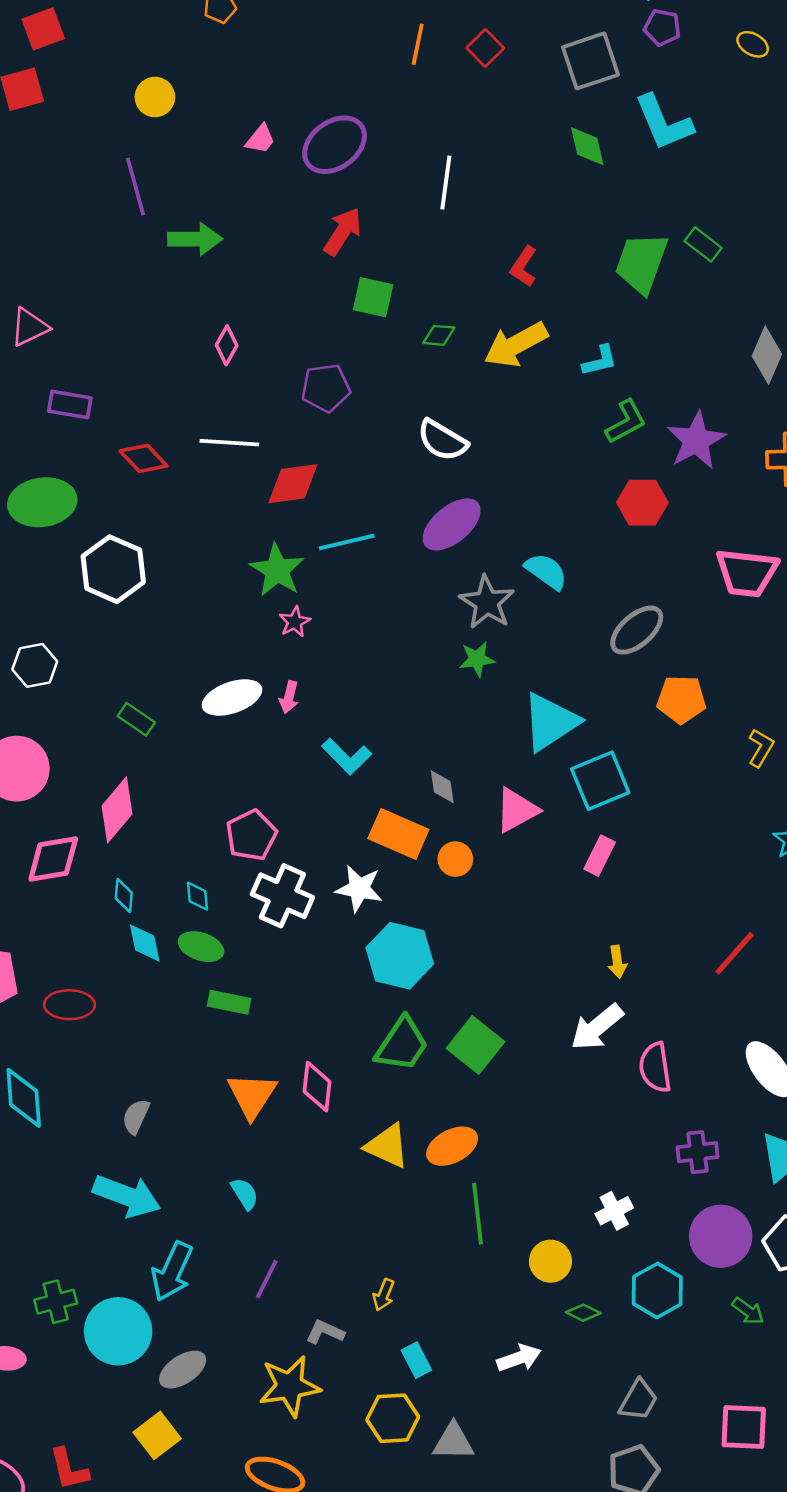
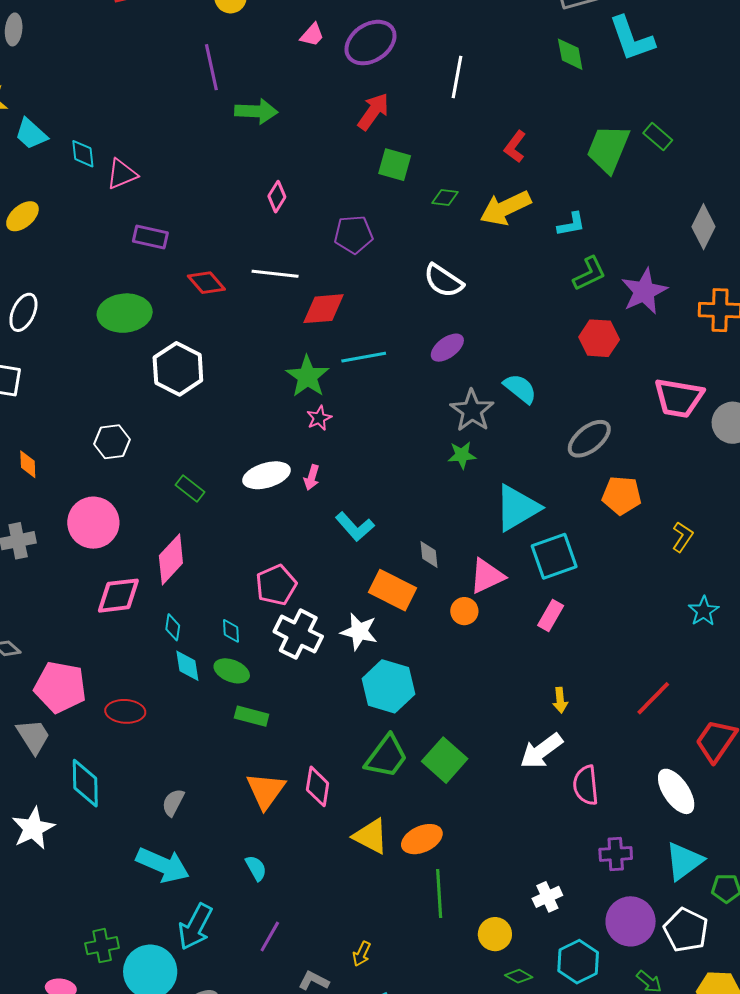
purple ellipse: (452, 524) -> (447, 348), size x0.7
orange circle: (455, 859) -> (464, 611), moved

